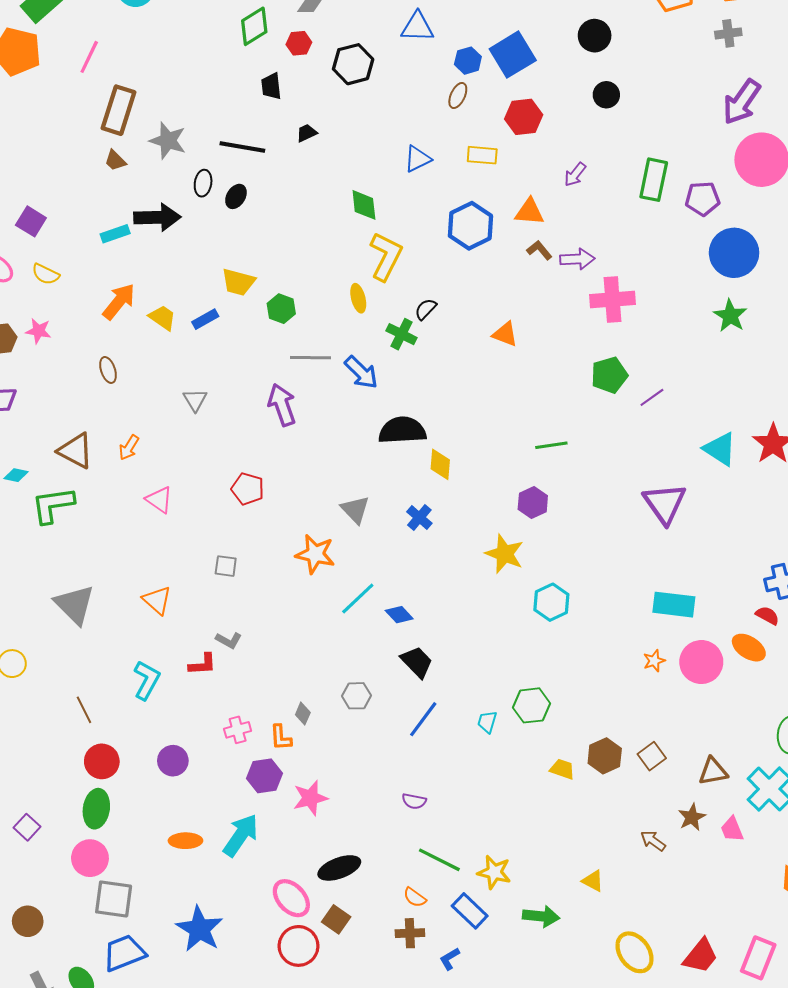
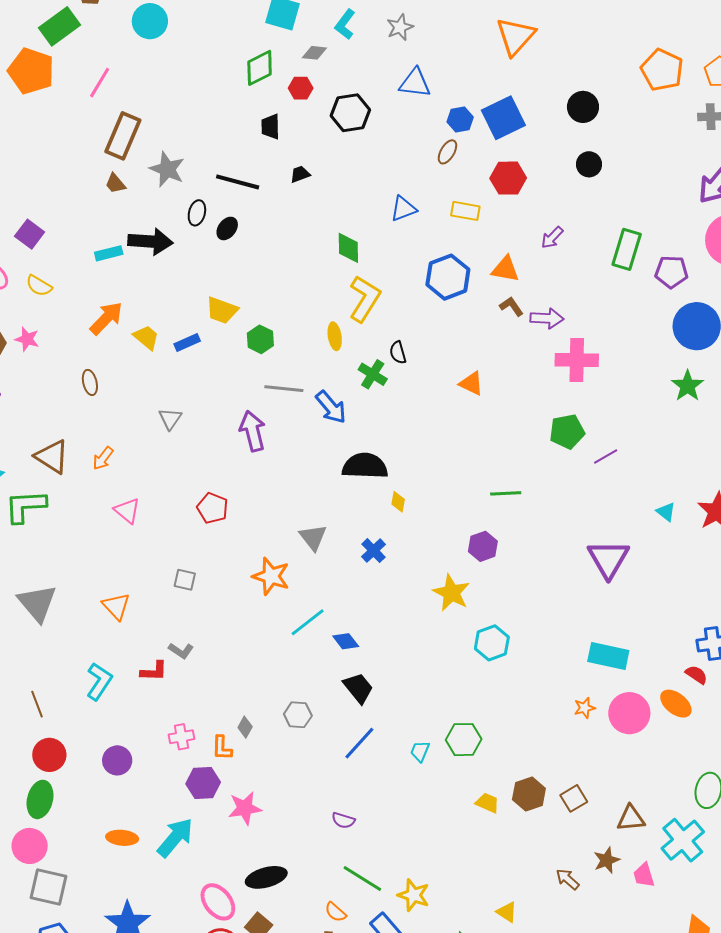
black semicircle: (426, 309) -> (398, 353), turned -65
cyan triangle: (720, 449) -> (666, 512), size x0.6
yellow diamond: (440, 464) -> (398, 502), size x0.7

